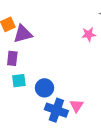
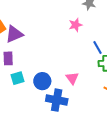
pink triangle: (77, 106) -> (72, 78), moved

